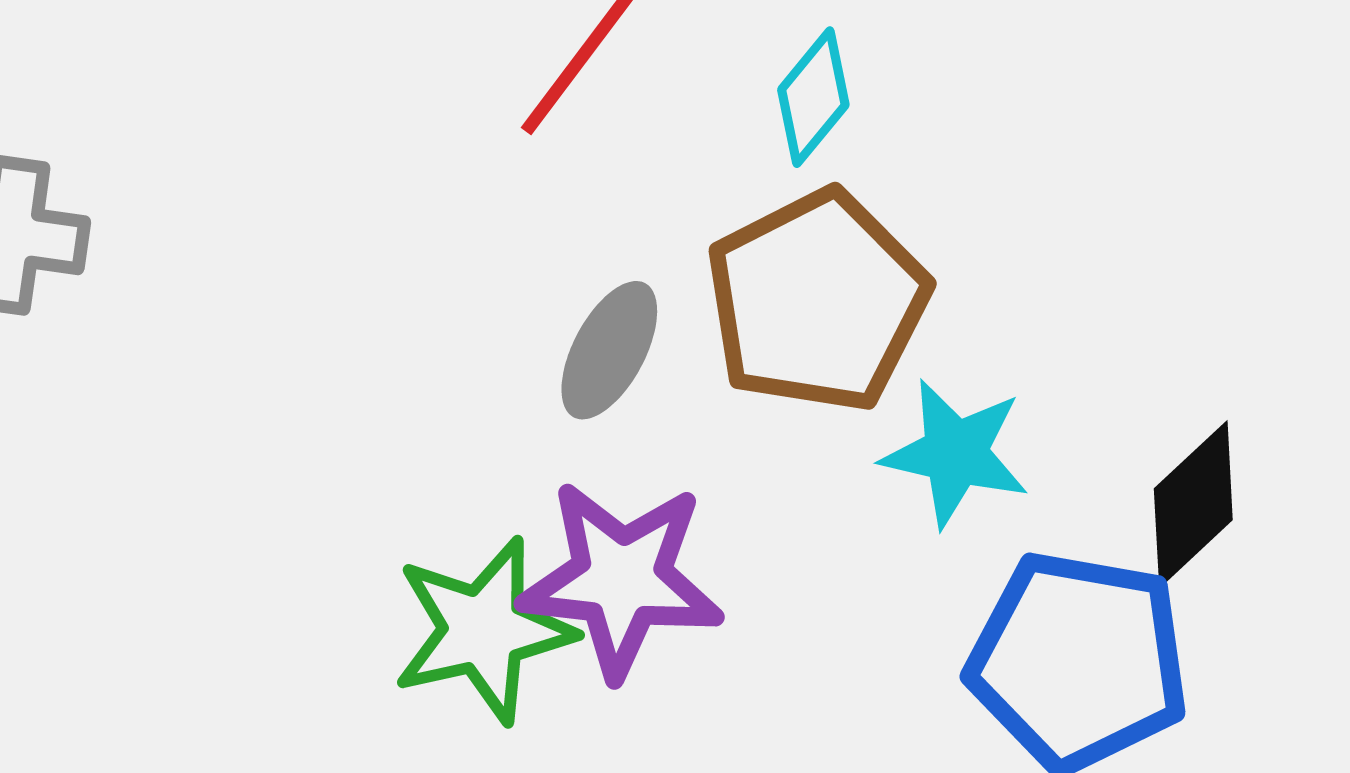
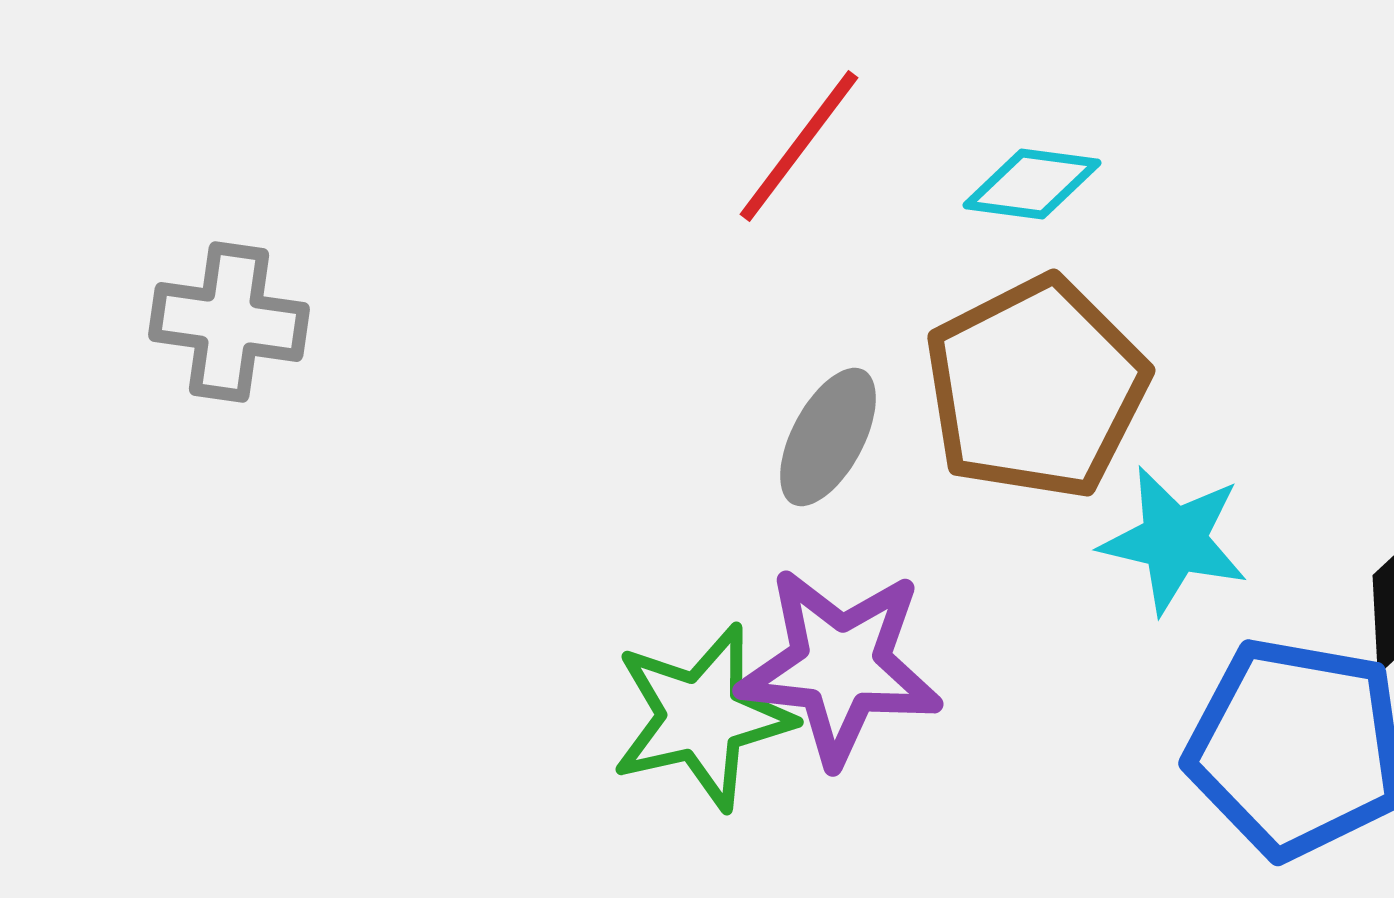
cyan diamond: (813, 97) -> (1032, 184), turned 58

